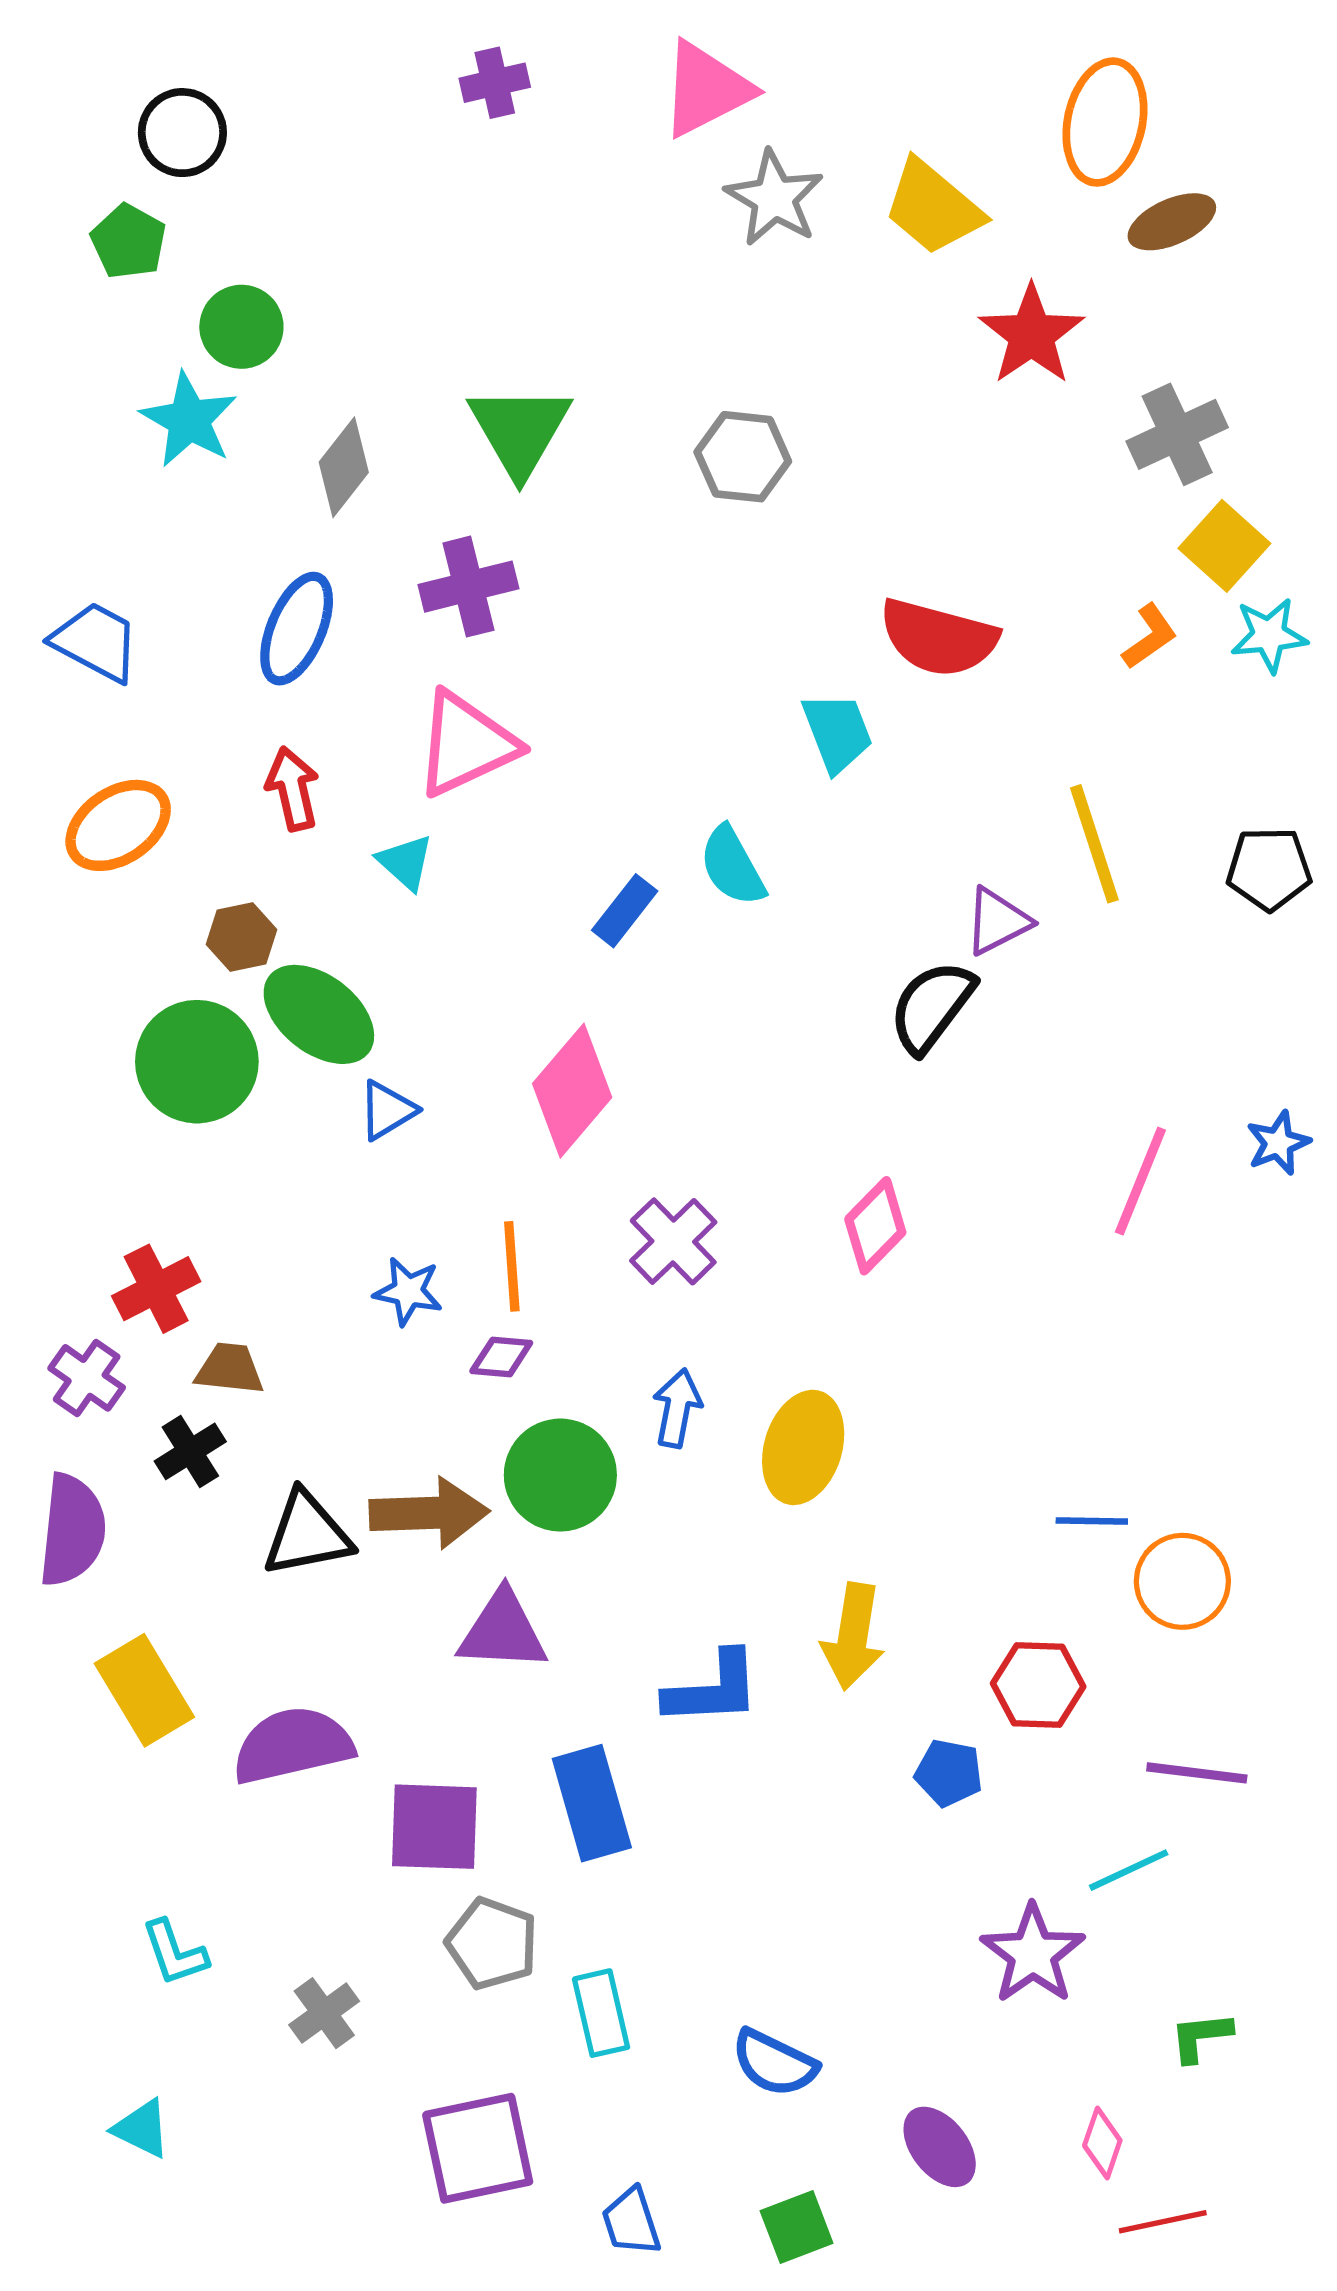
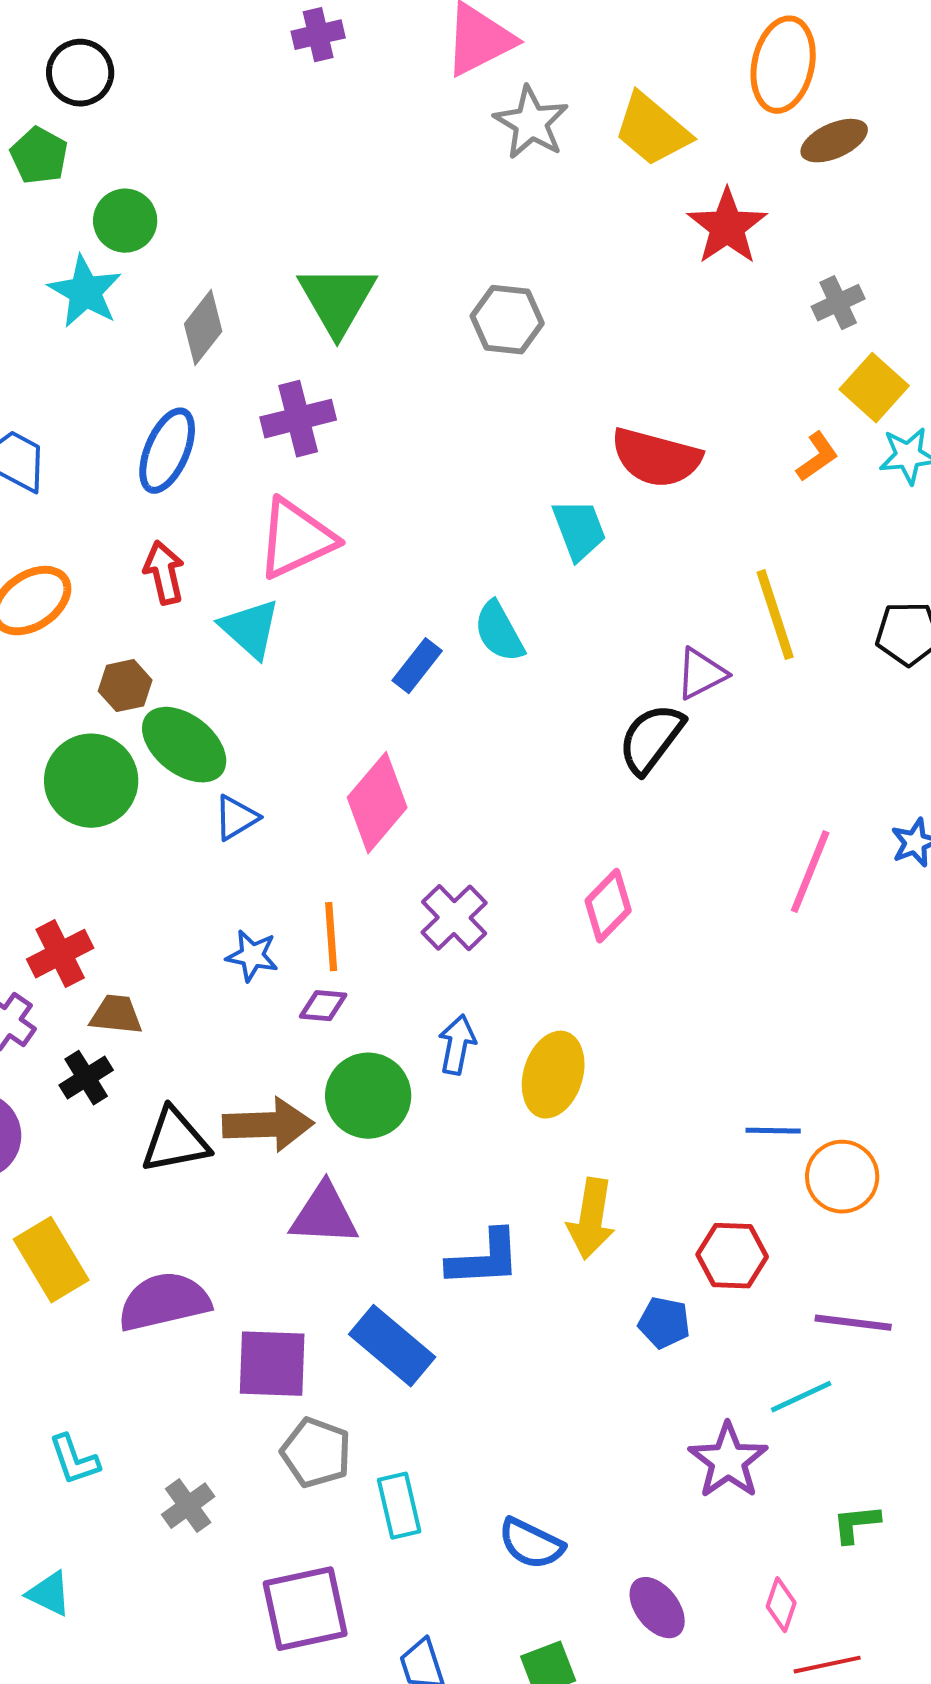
gray cross: (1177, 434) -> (838, 303), size x0.7
cyan triangle: (406, 862) -> (250, 629), size x1.4
blue rectangle: (592, 1803) -> (392, 1346), turned -34

